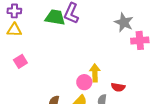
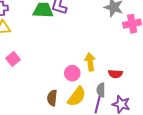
pink circle: (84, 82) -> (72, 73), moved

